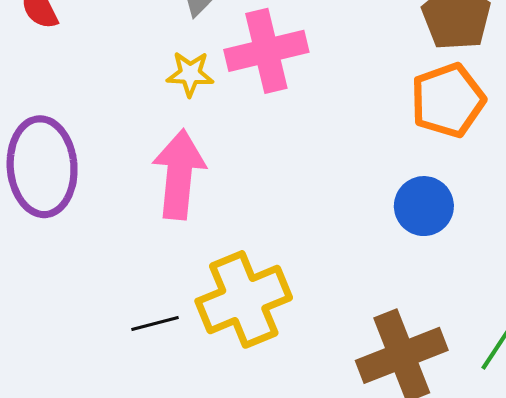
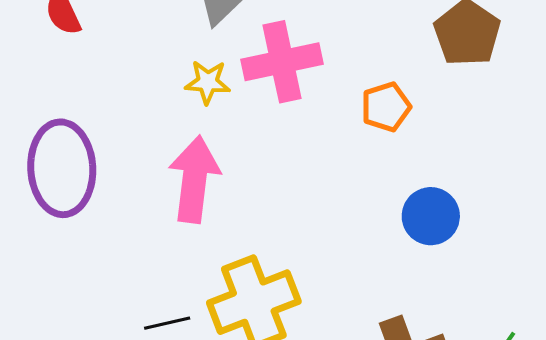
orange pentagon: (448, 100) -> (386, 107), moved, size x0.7

